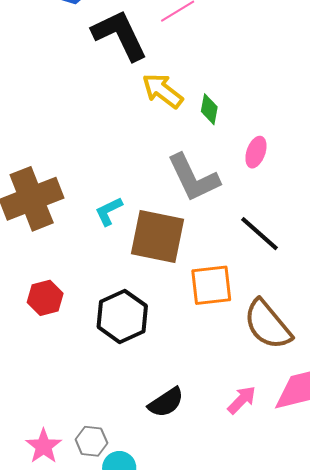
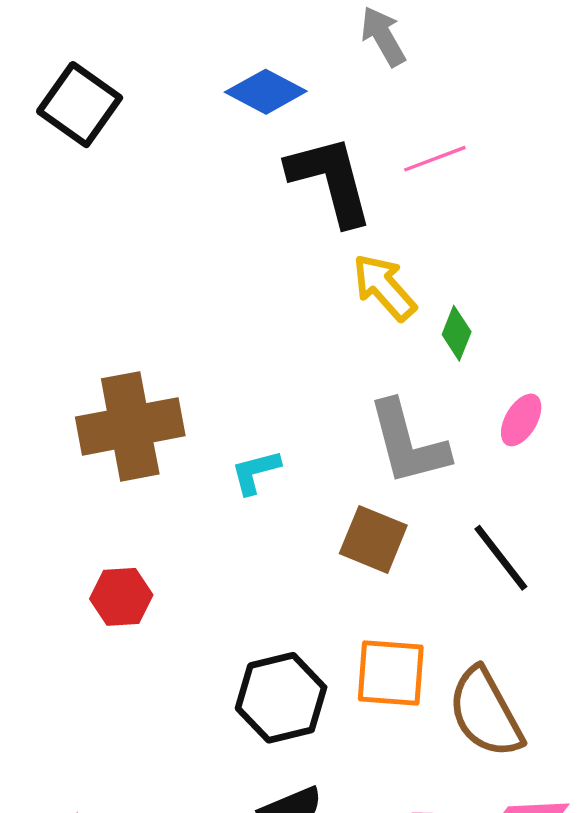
brown square: (158, 237) -> (373, 539), moved, size x0.7
orange square: (211, 285) -> (391, 673), moved
black hexagon: (122, 316) -> (281, 698), moved

